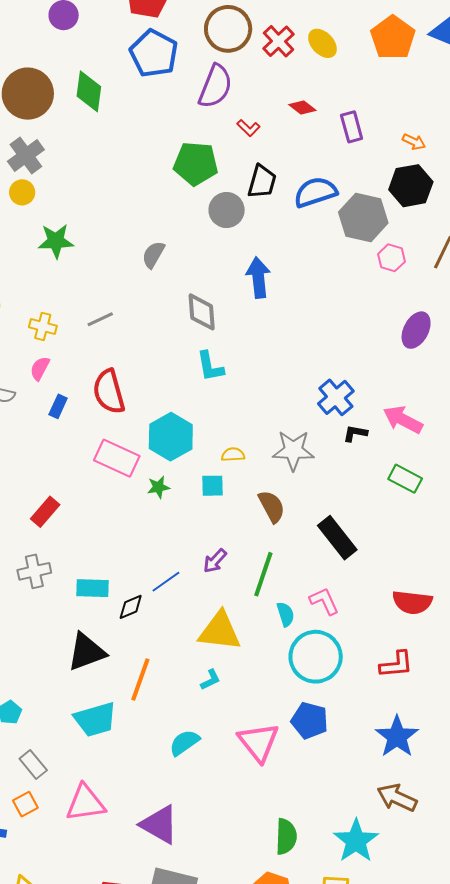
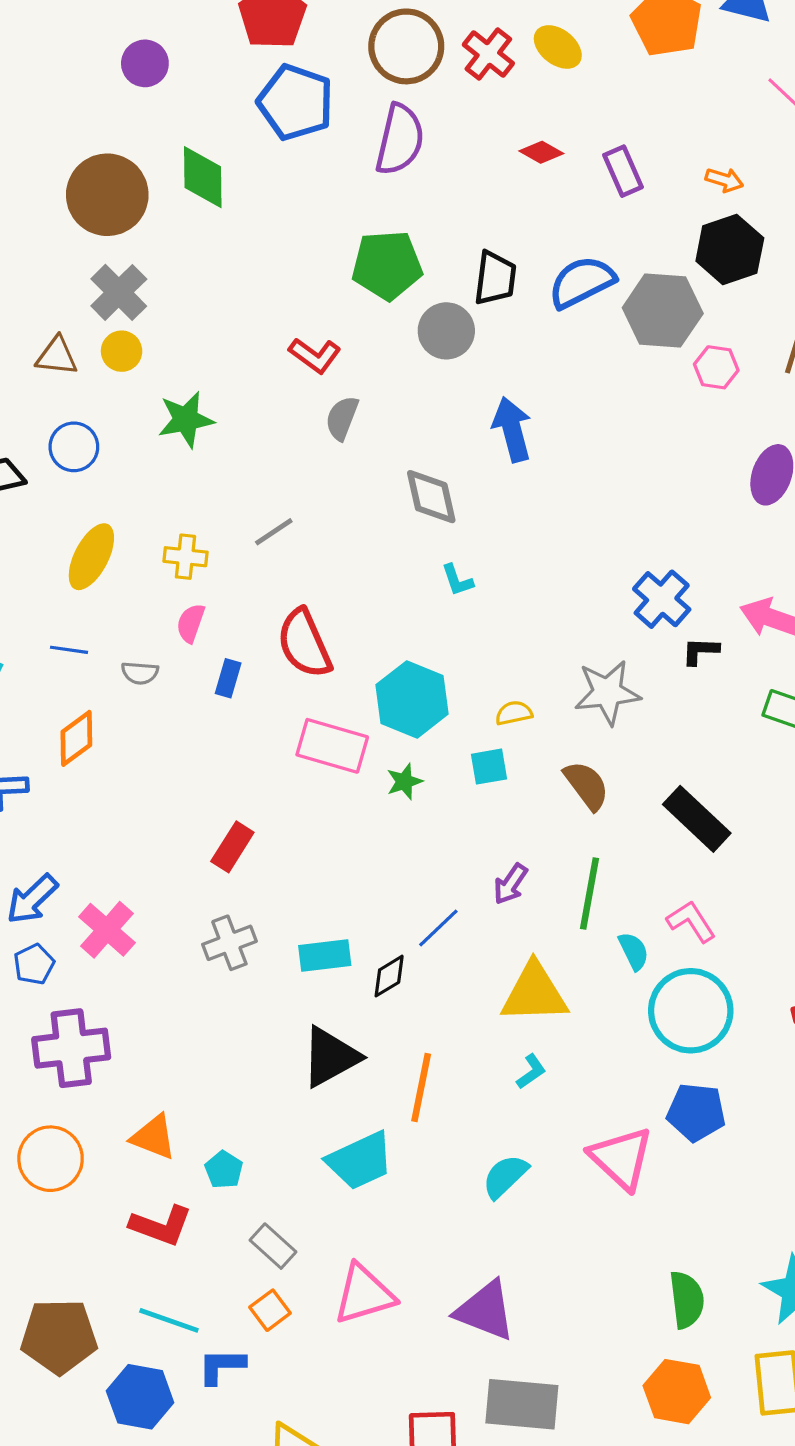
red L-shape: (248, 128) -> (315, 355), moved, size x1.4
cyan L-shape: (210, 366) -> (457, 580), size x0.7

